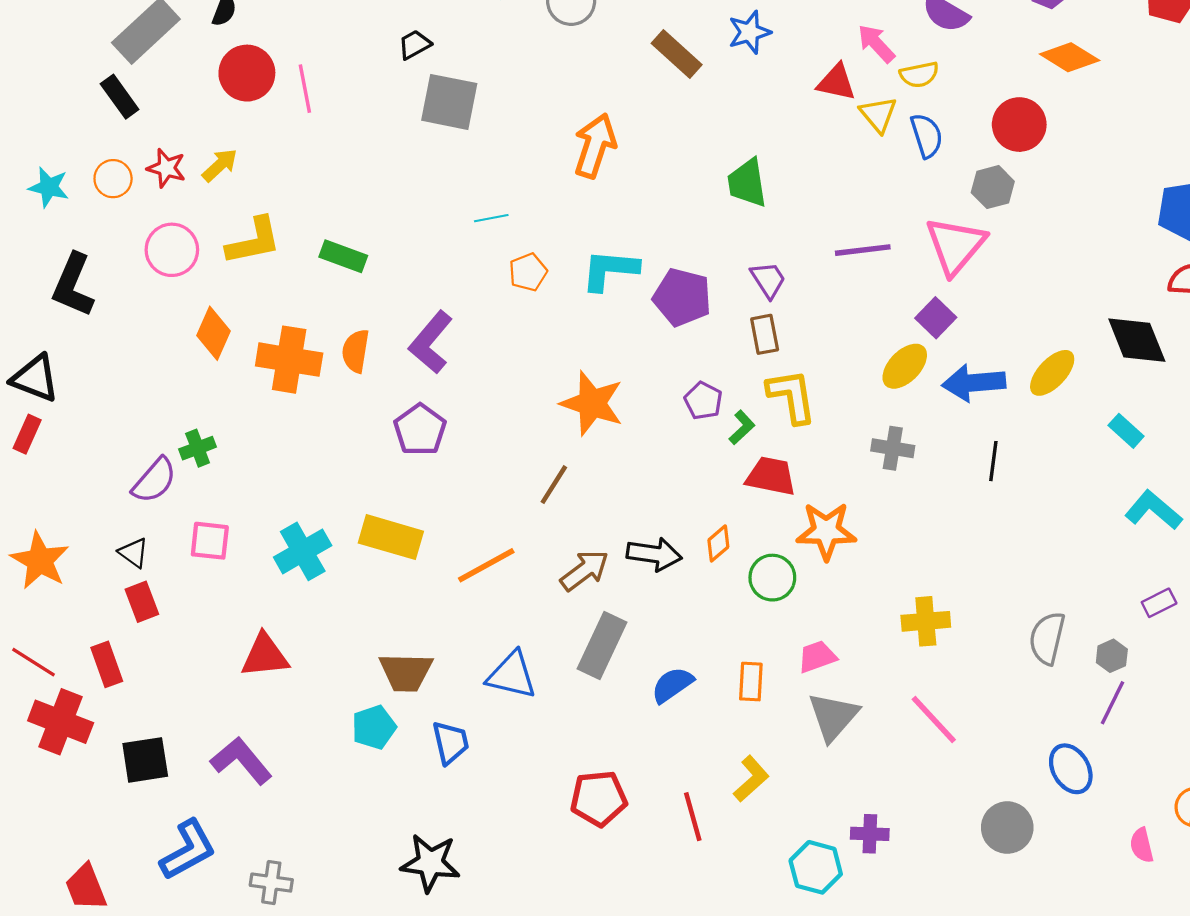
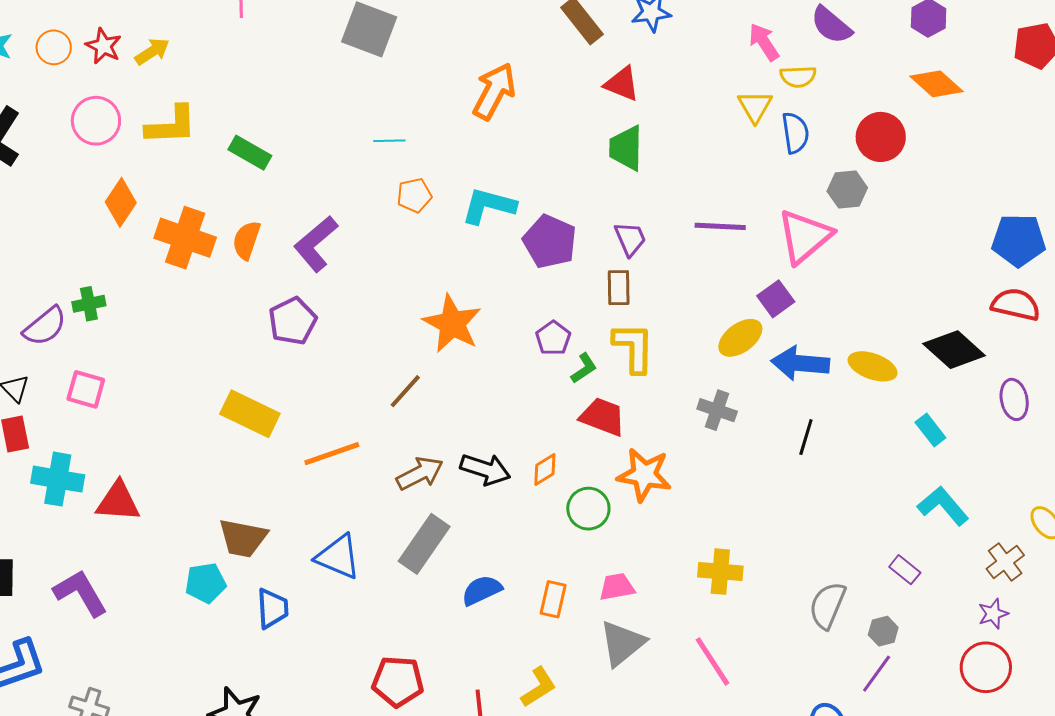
red triangle: (836, 82) -> (622, 84), moved
black diamond: (1137, 340) -> (954, 350), turned -36
yellow ellipse: (1052, 373) -> (873, 366), turned 57
cyan cross: (303, 551) -> (58, 479), moved, turned 30
purple rectangle: (1159, 603) -> (905, 570), moved, turned 56

